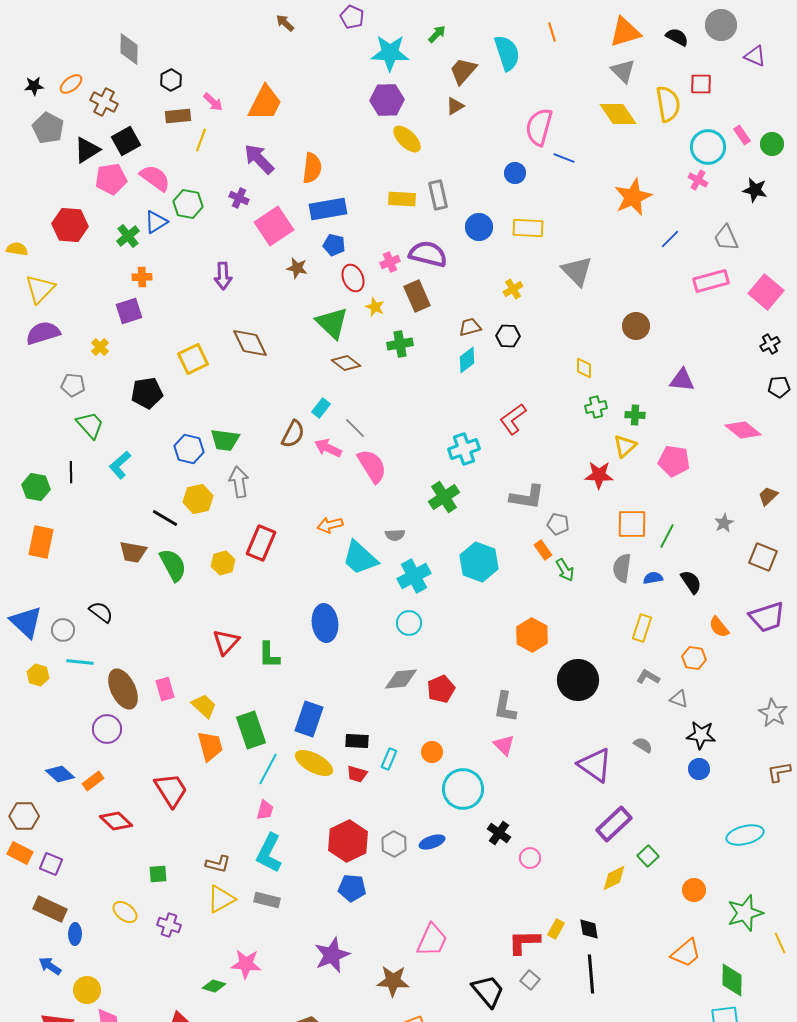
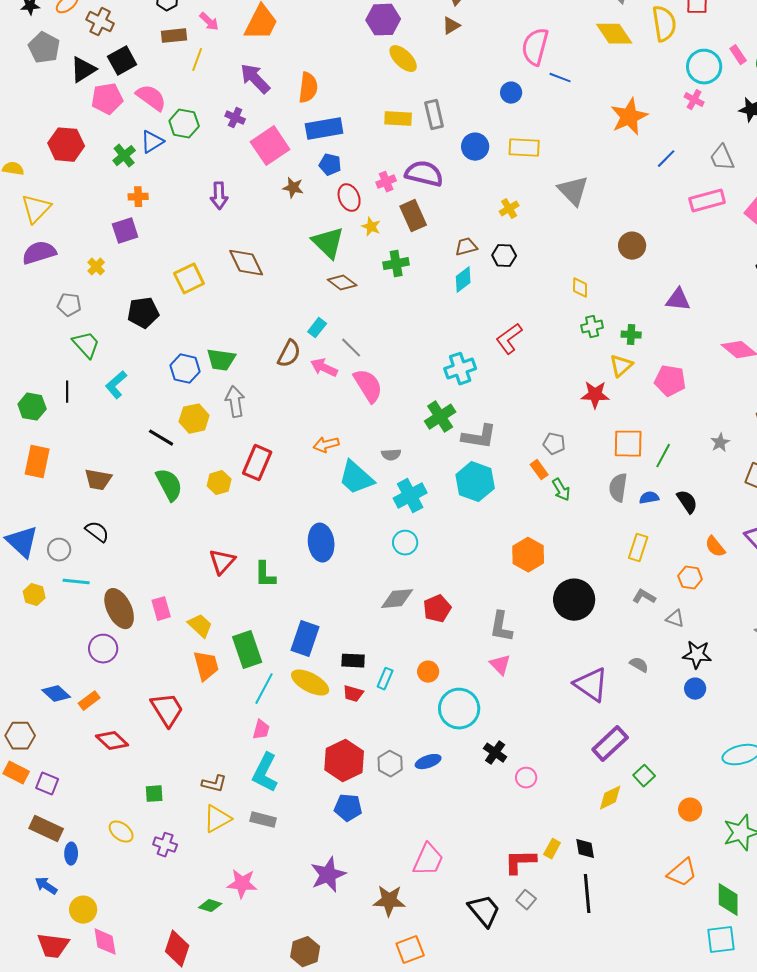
gray L-shape: (527, 497) -> (479, 437), moved
brown trapezoid: (133, 552) -> (98, 480), moved

